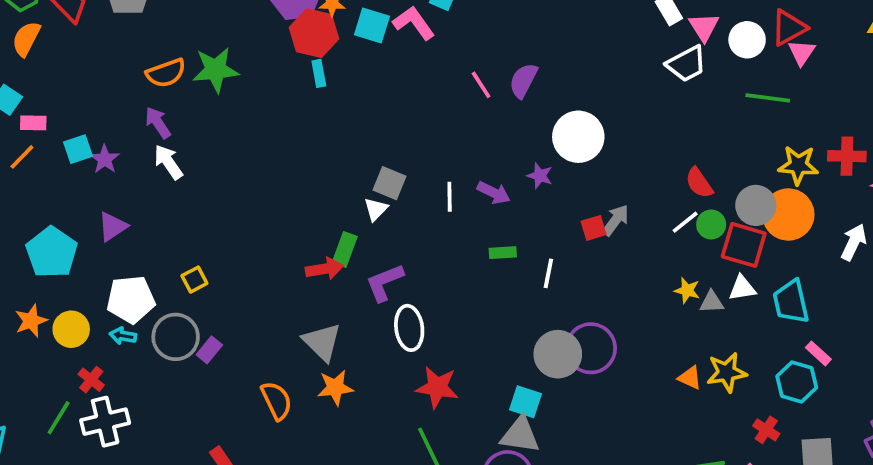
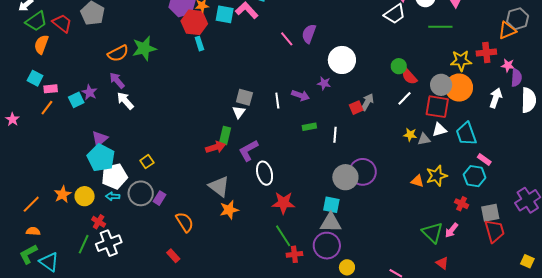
purple star: (105, 159) -> (90, 92), moved
green circle: (711, 225) -> (399, 66), moved
cyan pentagon: (52, 252) -> (101, 158), moved
orange semicircle: (277, 401) -> (185, 222), moved

